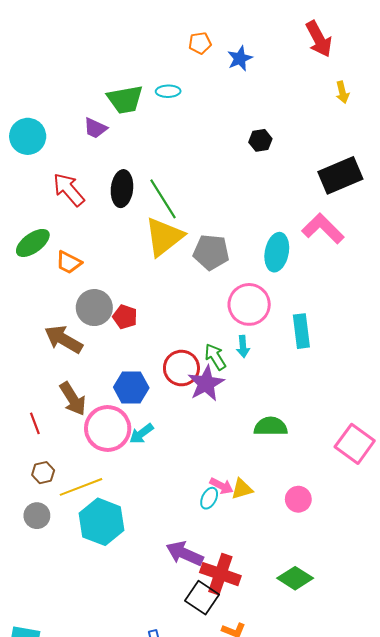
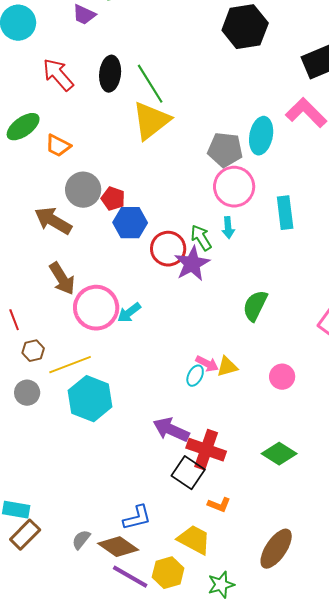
black hexagon: (260, 140) -> (245, 27), size x2.0
gray pentagon: (211, 252) -> (225, 150), moved
blue hexagon: (131, 387) -> (130, 223), moved
red line: (35, 423) -> (14, 320), moved
green semicircle: (271, 426) -> (255, 306), turned -64

